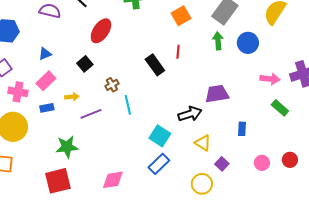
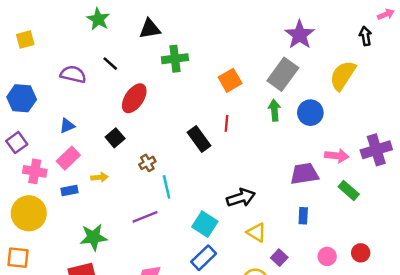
purple trapezoid: (217, 94) -> (304, 174), moved
purple line: (91, 114) -> (145, 217), moved

